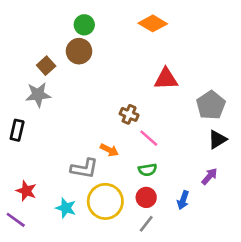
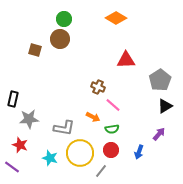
brown square: (46, 66) -> (35, 50), turned -32
gray star: (38, 95) -> (29, 119), moved
orange arrow: (109, 150) -> (93, 117), moved
gray line: (146, 224) -> (101, 171), moved

